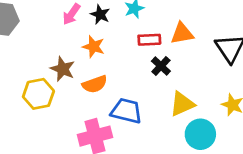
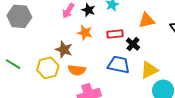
red rectangle: (149, 40) -> (115, 34), moved
orange semicircle: (95, 84) -> (77, 70), moved, turned 30
blue trapezoid: (126, 111) -> (119, 65), moved

